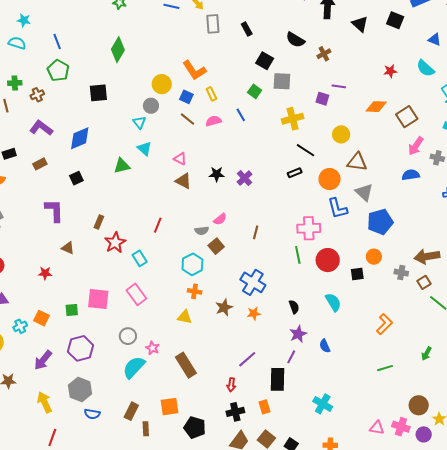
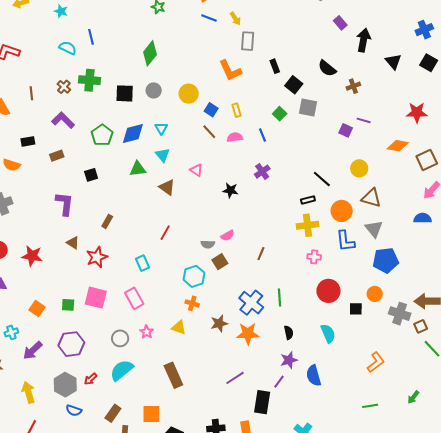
black rectangle: (247, 29) -> (275, 66), moved
cyan semicircle: (17, 43) -> (68, 48), moved
green pentagon: (58, 70) -> (102, 135), moved
orange L-shape: (194, 70) -> (230, 70), moved
red star: (390, 71) -> (417, 113), size x1.5
green cross: (15, 83) -> (89, 80), moved, size x1.5
brown cross: (37, 95) -> (64, 87), turned -32
gray circle: (151, 106) -> (154, 90), moved
yellow cross: (293, 119) -> (308, 225), moved
blue diamond: (80, 138) -> (133, 134), moved
purple cross: (245, 178) -> (262, 172), moved
brown triangle: (183, 181) -> (167, 187), moved
pink cross: (309, 228) -> (314, 257), size x0.6
red star: (115, 243) -> (97, 257), moved
green line: (298, 255) -> (280, 297), moved
red star: (45, 273) -> (32, 256), moved, size x1.5
gray cross: (401, 273) -> (400, 314), size x1.5
orange star: (254, 313) -> (248, 334), size x1.6
cyan cross: (20, 326) -> (11, 332), moved
blue semicircle: (325, 346) -> (314, 376), size x1.5
pink star: (153, 348) -> (147, 332), moved
red arrow: (231, 385) -> (91, 379), moved, turned 32

